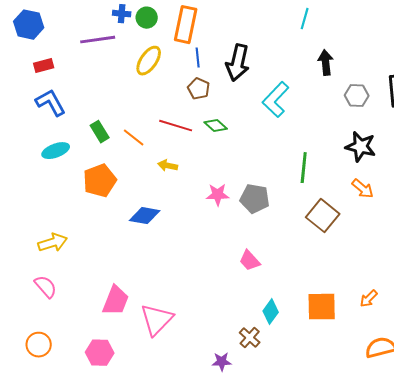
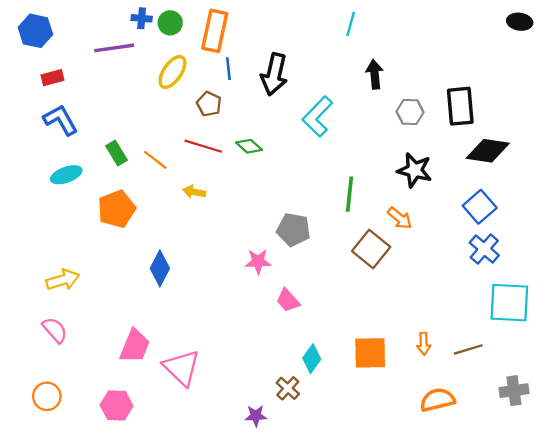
brown pentagon: (199, 89) -> (209, 104), moved
orange arrow: (363, 189) -> (400, 218), moved
pink star: (218, 195) -> (258, 262), moved
blue diamond: (145, 216) -> (160, 268), moved, turned -72
orange arrow: (369, 299) -> (424, 344), turned -48
pink triangle: (157, 320) -> (182, 368), turned -30

